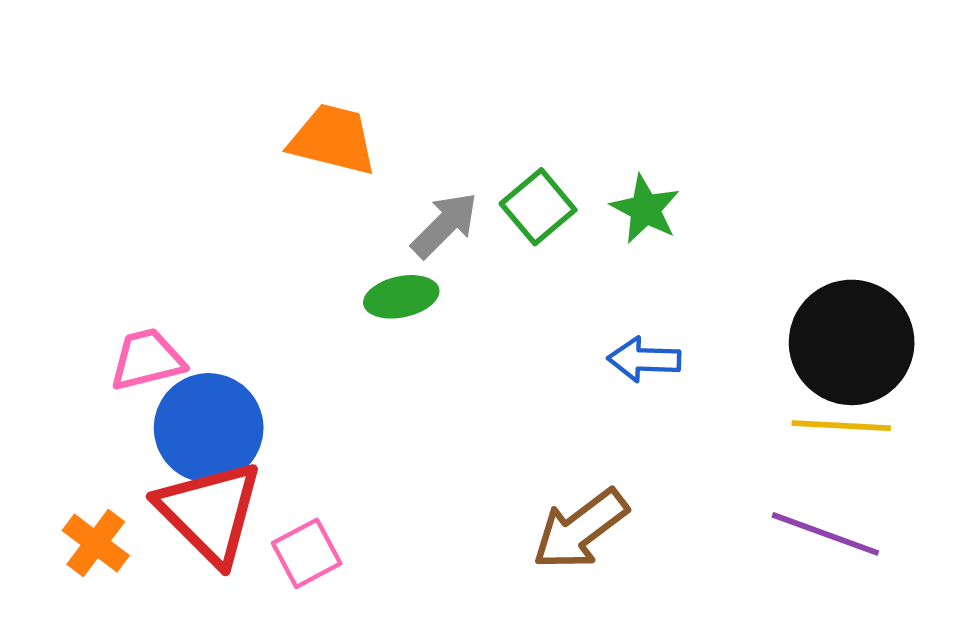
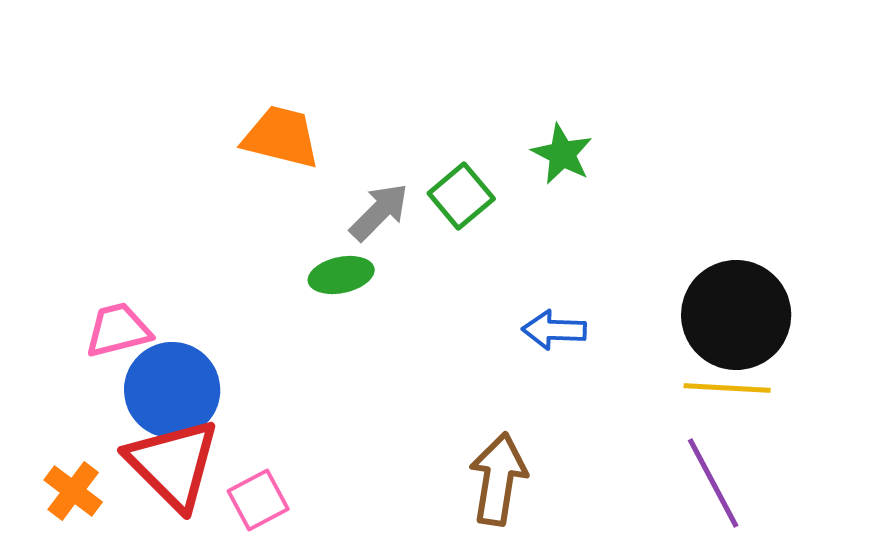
green star: (645, 209) -> (562, 154), moved
brown arrow: (580, 529) -> (498, 479), turned 136
purple line: (825, 534) -> (713, 483), turned 42

